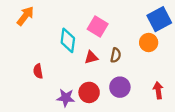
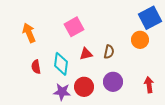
orange arrow: (25, 16) -> (29, 33), moved, turned -60
pink square: (98, 27) -> (74, 27), moved, turned 30
cyan diamond: (68, 40) -> (61, 64), moved

